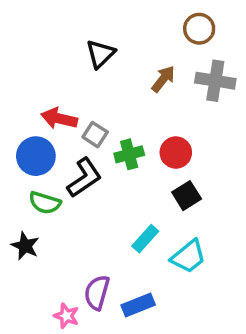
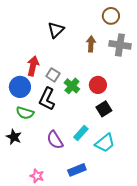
brown arrow: (163, 79) -> (91, 44), turned -35
red arrow: (59, 118) -> (33, 66), turned 90
green cross: (129, 154) -> (72, 86), turned -35
black L-shape: (84, 178) -> (47, 99), turned 150
purple semicircle: (97, 292) -> (55, 140), moved, turned -48

